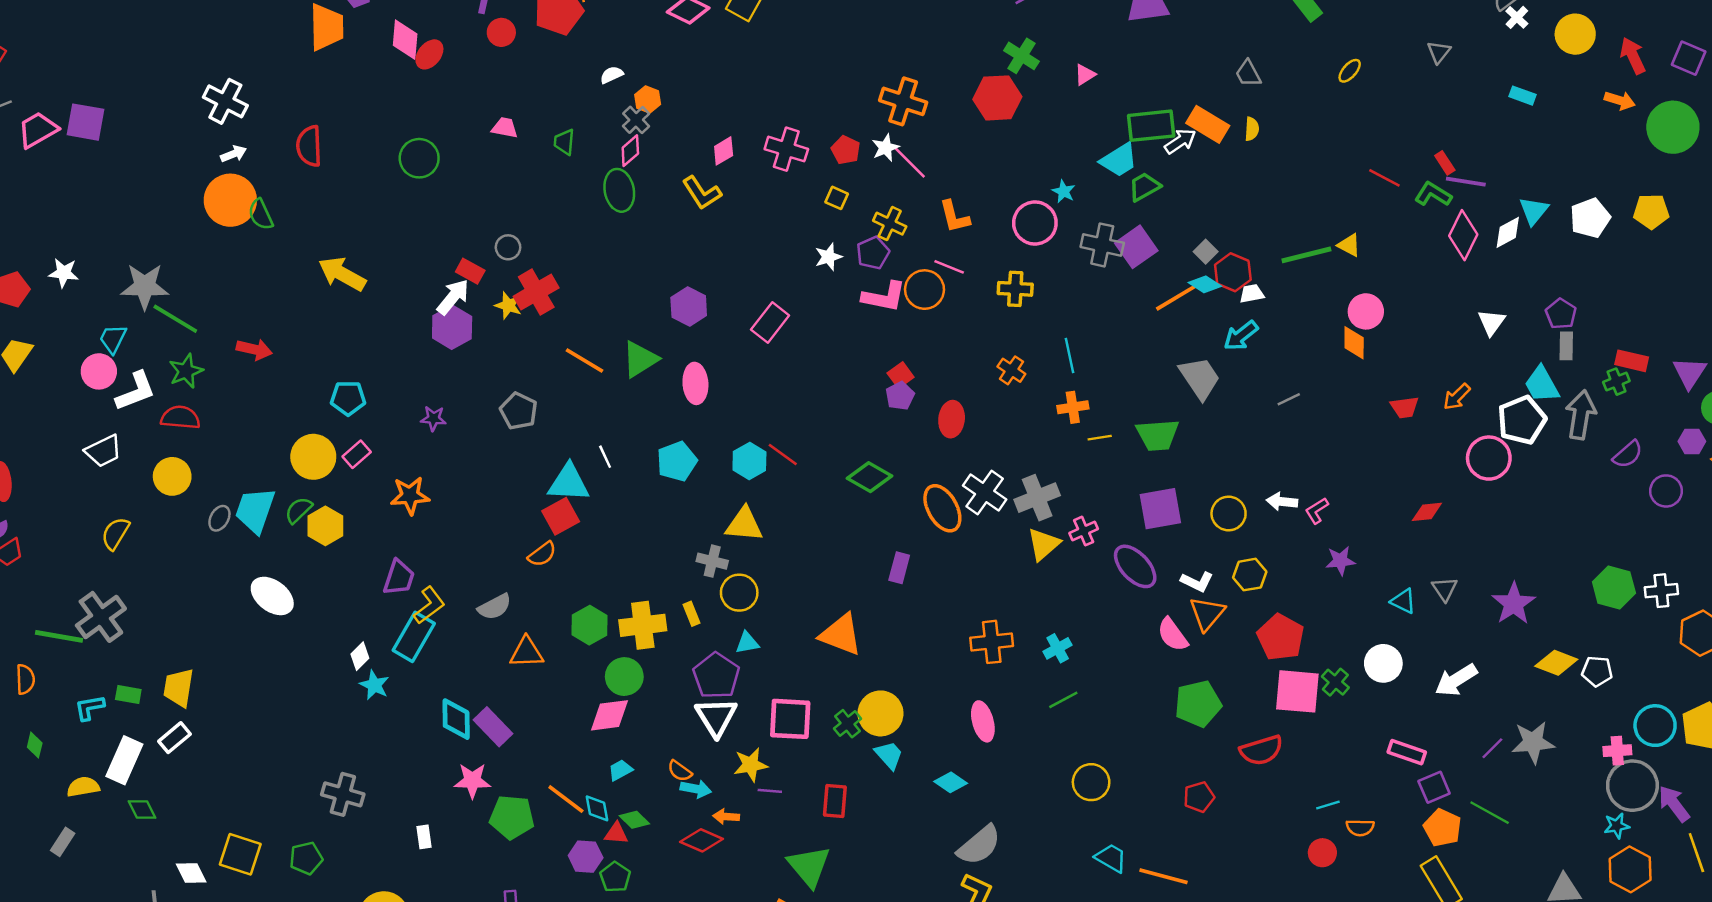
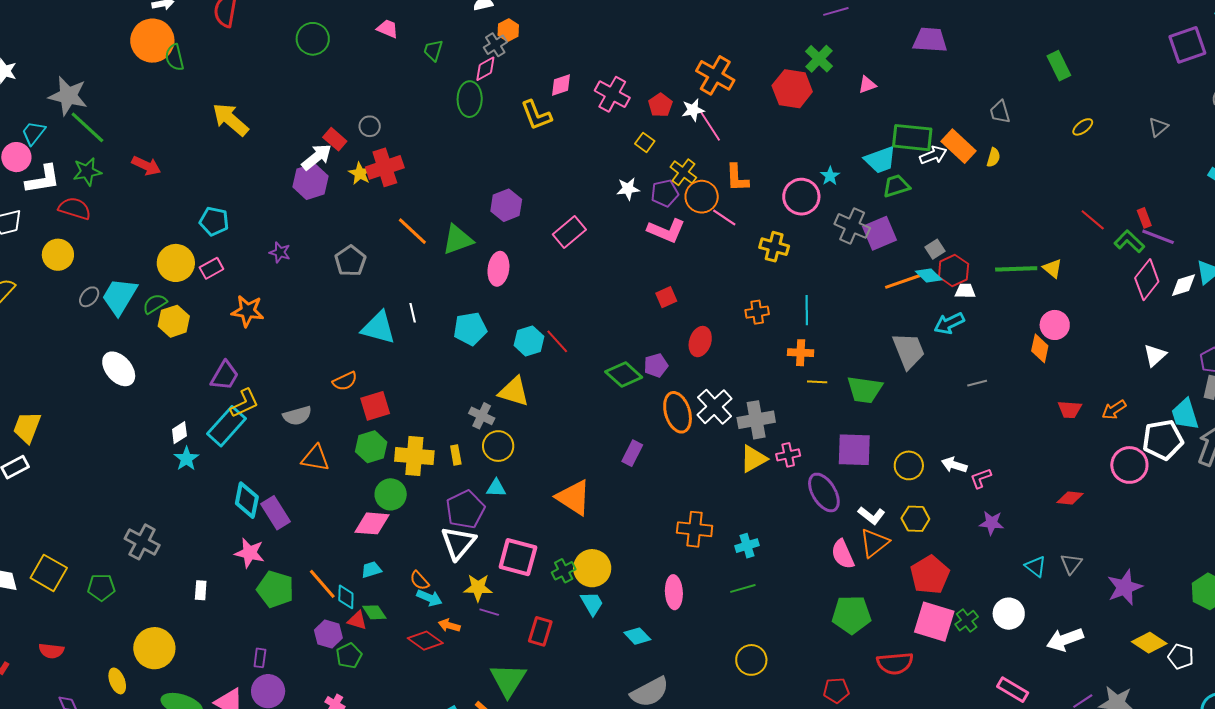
orange circle: (925, 290) -> (702, 197), moved
orange cross: (1011, 370) -> (757, 312), turned 35
purple pentagon: (900, 396) -> (656, 365), moved
red square: (561, 516) -> (375, 406), moved

